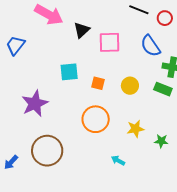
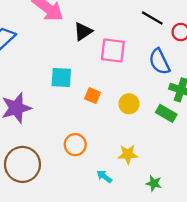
orange circle: (96, 119) -> (75, 145), moved, size x0.7
green star: (161, 141) -> (154, 183), moved
cyan arrow: (118, 161) -> (104, 176), moved

